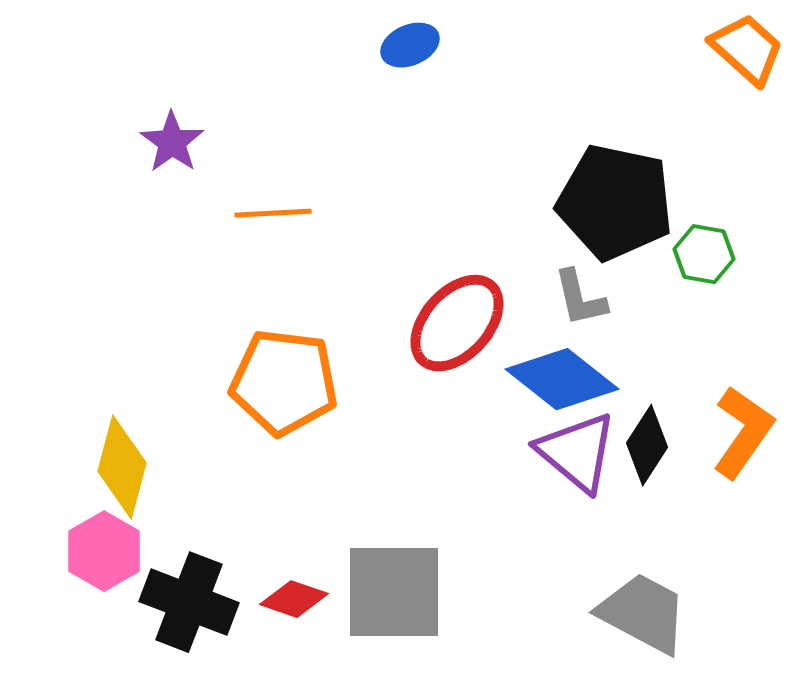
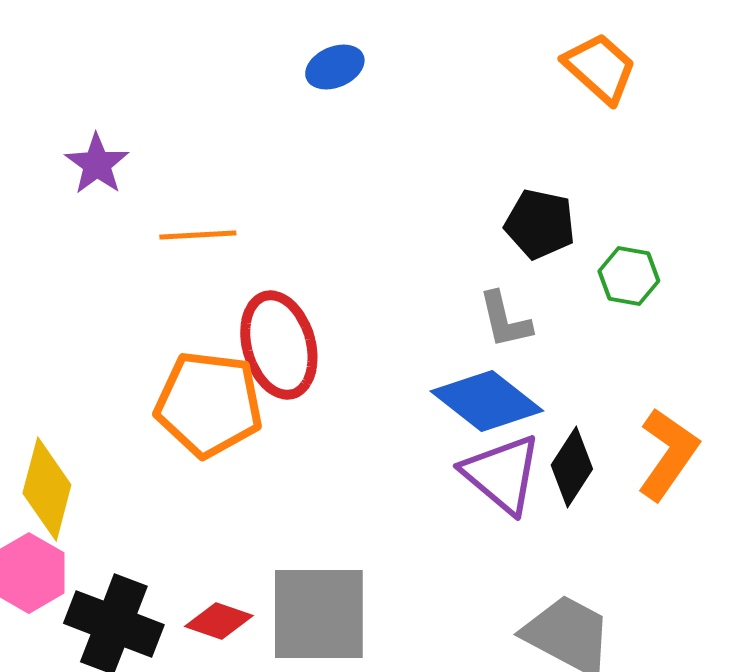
orange trapezoid: (747, 49) -> (600, 68), moved
black pentagon: (615, 202) -> (540, 224), size x0.6
red ellipse: (457, 323) -> (279, 345), moved, turned -58

